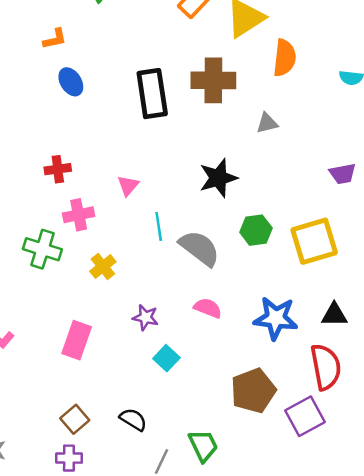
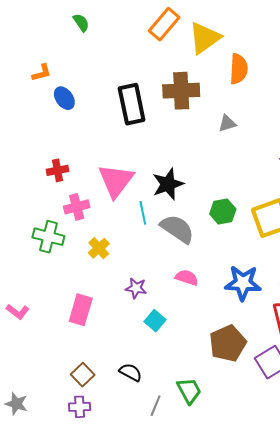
orange L-shape: (55, 39) -> (42, 73), moved
black star: (218, 178) -> (168, 184), moved
pink triangle: (128, 186) -> (116, 181), size x2.0

